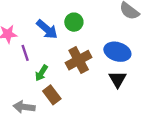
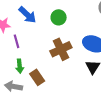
blue arrow: (47, 29) -> (27, 15), moved
green arrow: (41, 73) -> (20, 66), moved, turned -40

